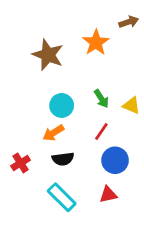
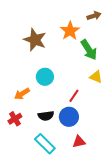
green arrow: (101, 99) -> (89, 50), moved, size x1.5
orange arrow: (53, 133) -> (22, 94), moved
blue circle: (115, 160) -> (69, 117), moved

